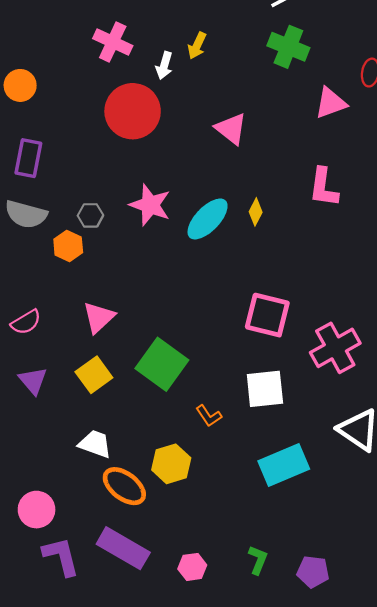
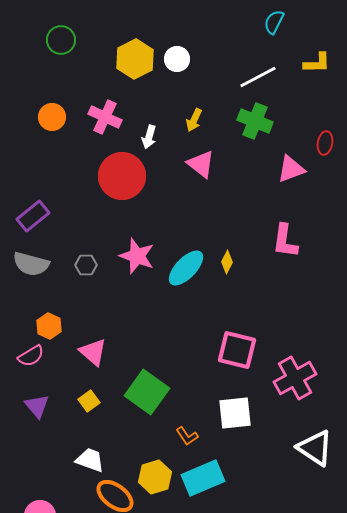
yellow arrow: (197, 46) -> (194, 120), moved
orange circle: (20, 85) -> (52, 117), moved
pink triangle: (231, 129) -> (201, 164), moved
purple rectangle: (28, 158) -> (33, 216), turned 40
orange hexagon: (68, 246) -> (49, 326), moved
pink triangle: (99, 317) -> (93, 352), turned -36
yellow square: (94, 375) -> (89, 401), size x0.7
cyan rectangle: (284, 465) -> (203, 478), moved

